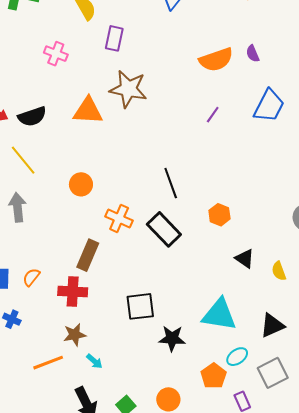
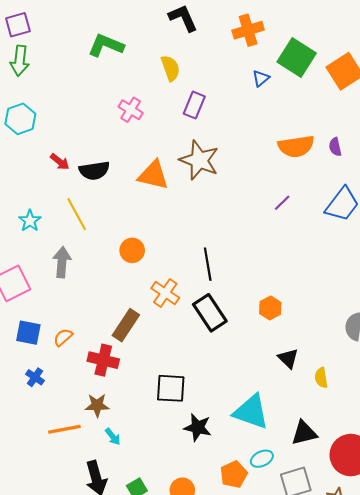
black line: (171, 183) -> (208, 264), moved

